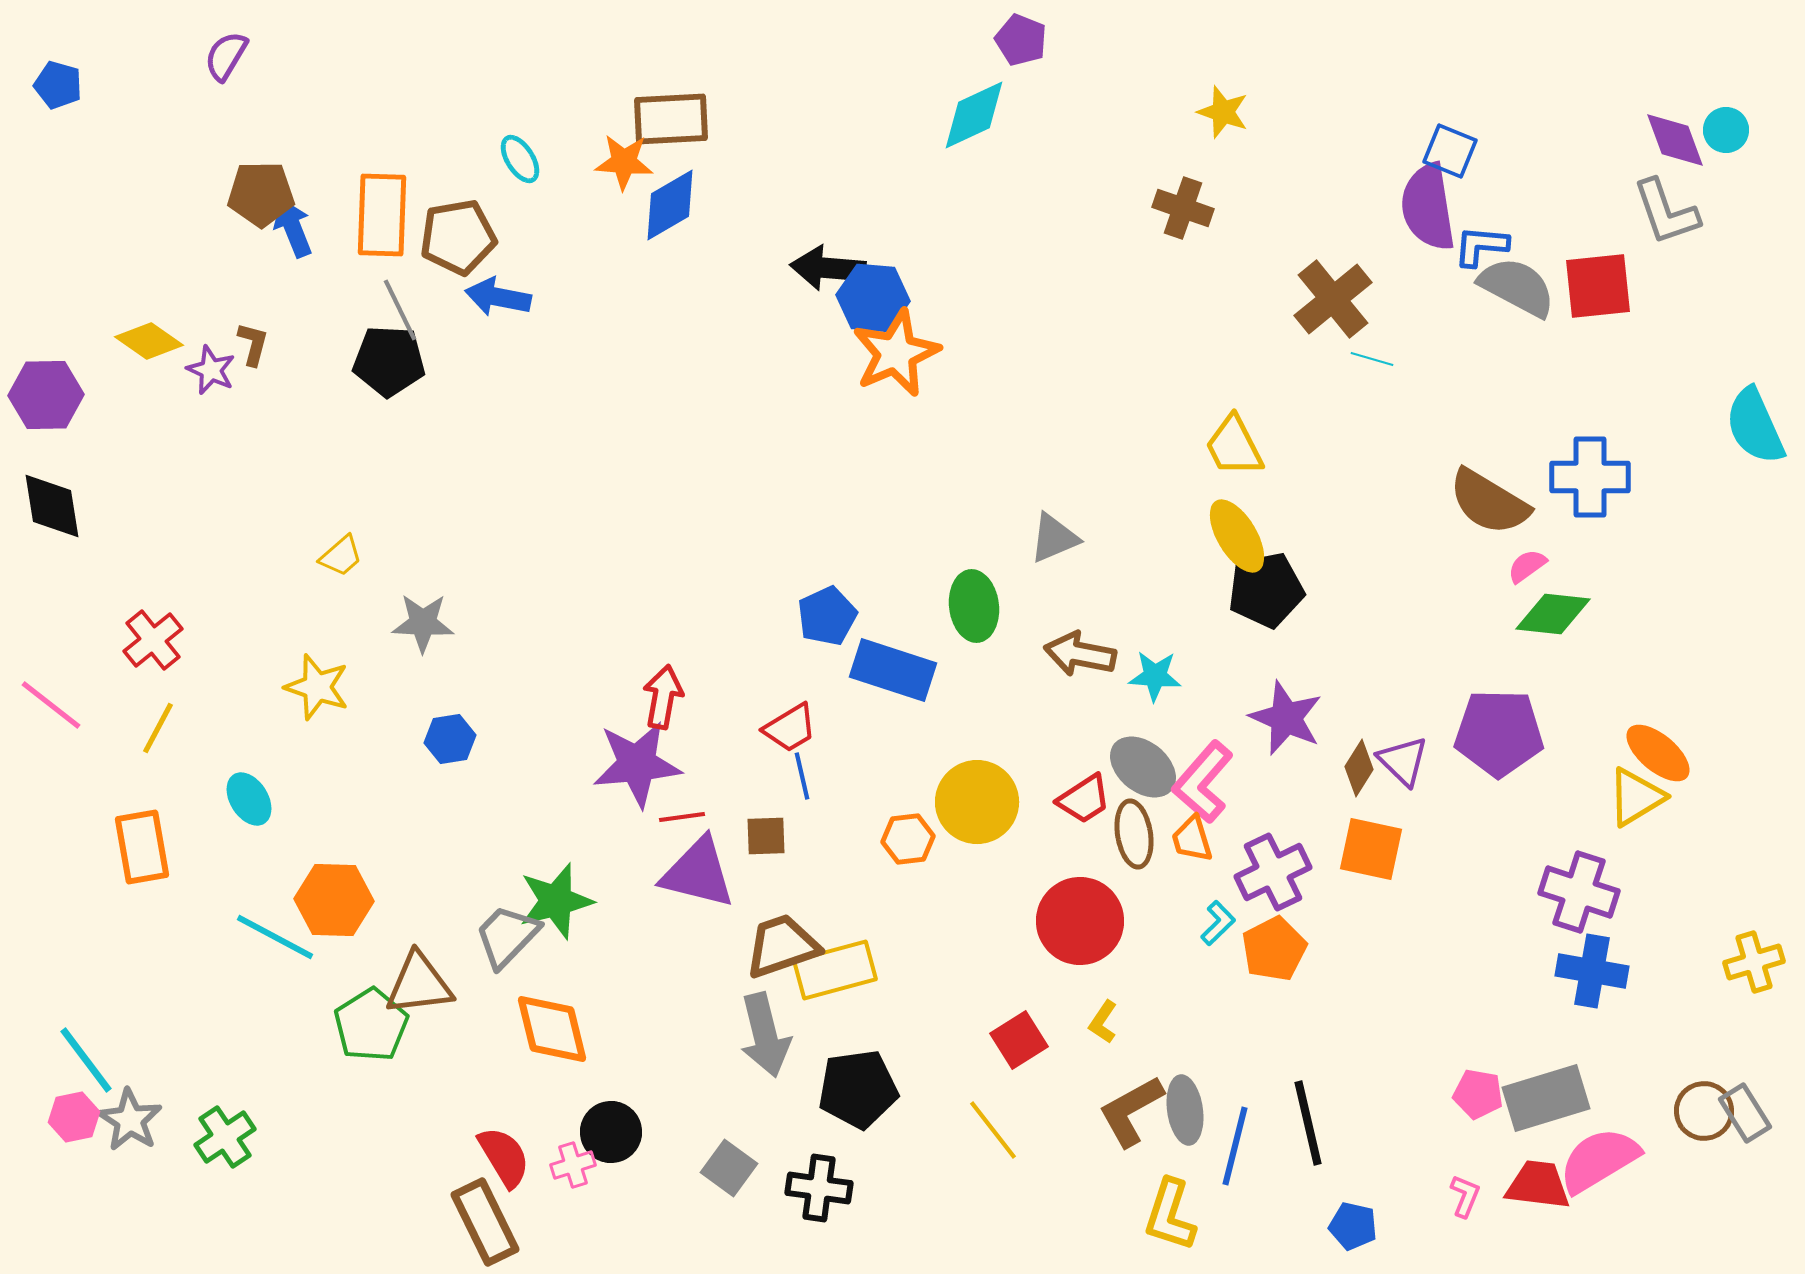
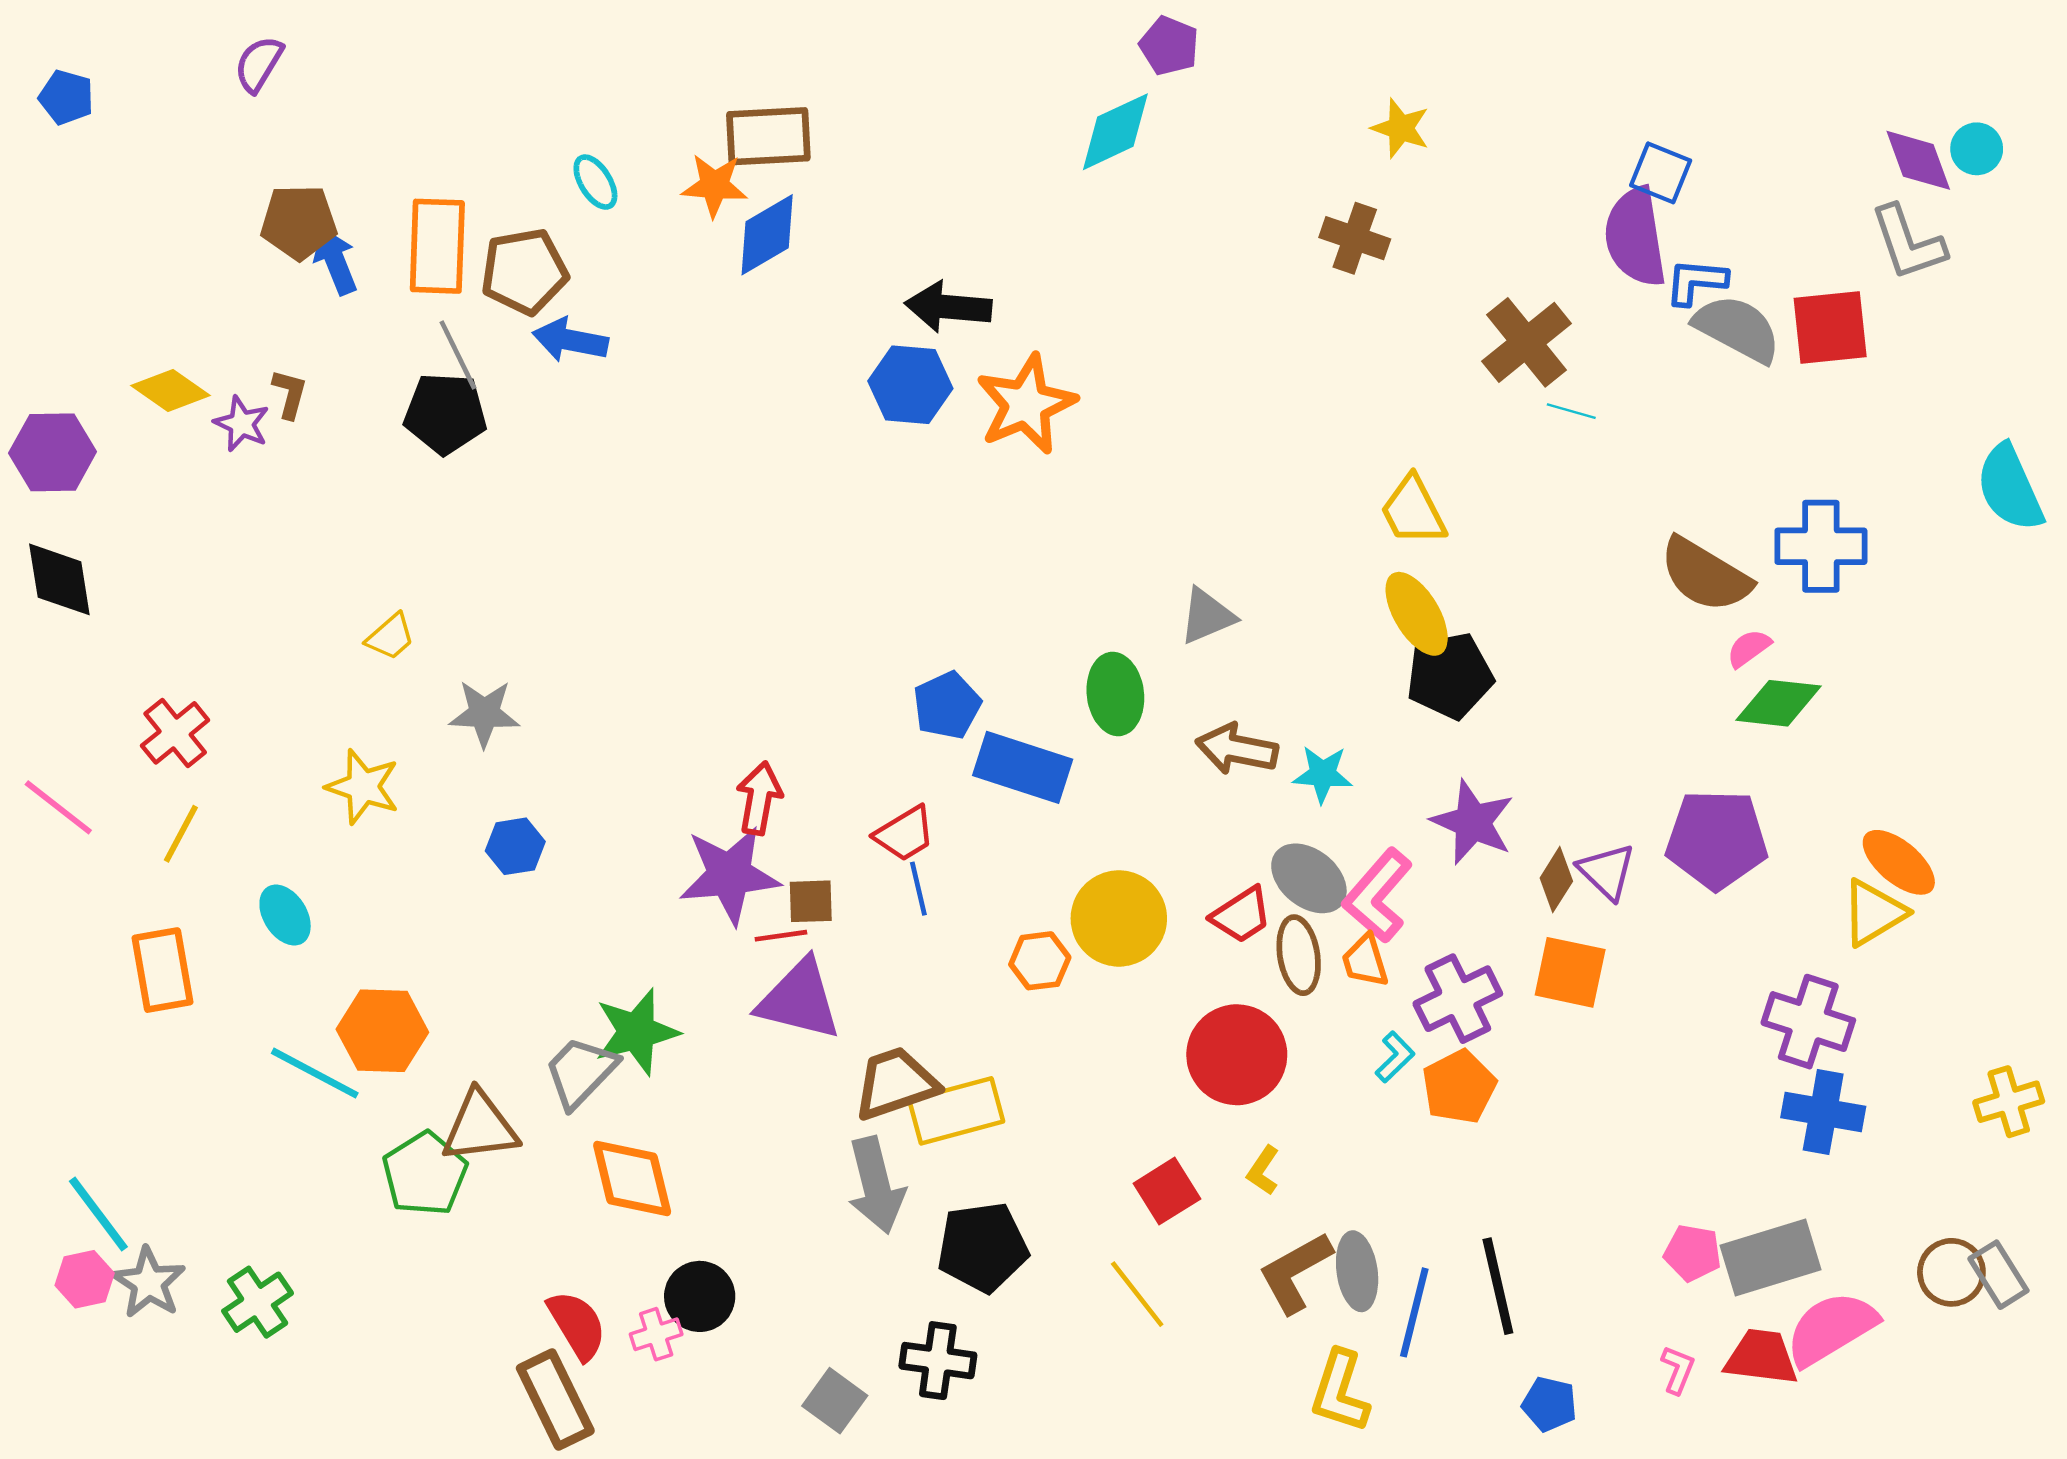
blue hexagon: (873, 298) -> (910, 385), moved
brown square: (766, 836) -> (811, 901), moved
gray square: (729, 1168) -> (835, 1401), moved

